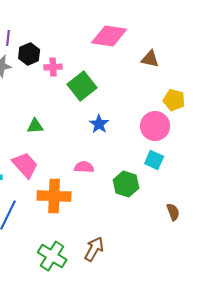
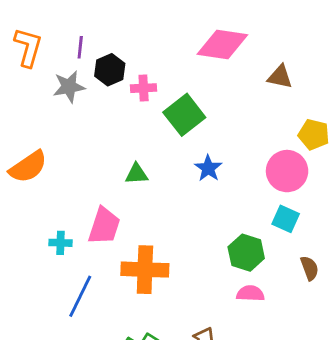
green triangle: (35, 126) -> (136, 174), moved
pink trapezoid: (25, 165) -> (104, 226), turned 60
pink semicircle: (84, 167) -> (250, 293), moved
brown semicircle: (173, 212) -> (310, 268), moved

